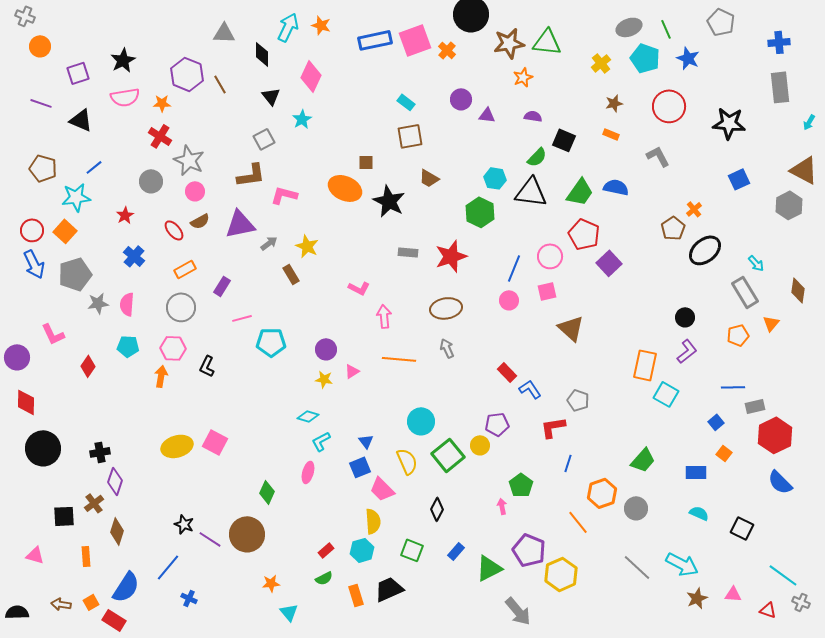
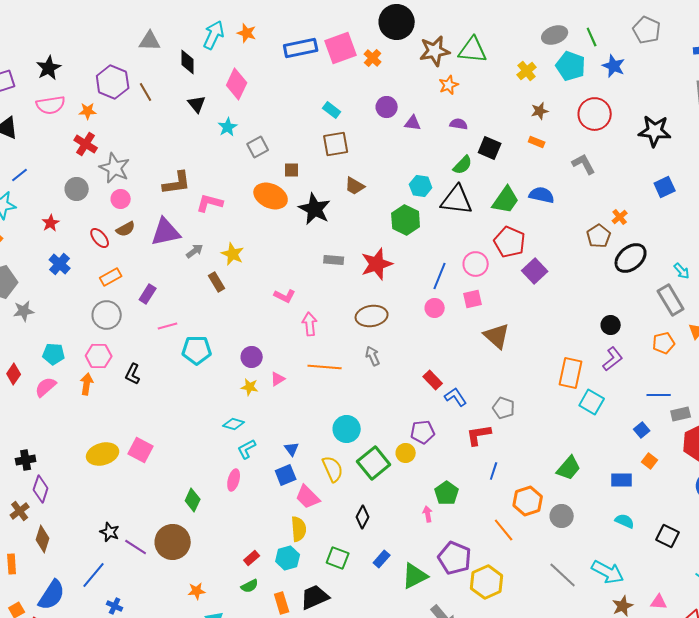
gray square: (264, 139) -> (258, 147), moved
pink semicircle: (127, 304) -> (46, 387), moved, turned 45

